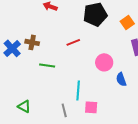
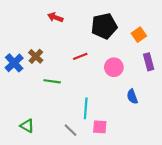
brown cross: (32, 42) -> (36, 56), turned 32
pink circle: (104, 62) -> (114, 67), moved
gray line: (64, 110) -> (70, 130), turned -32

